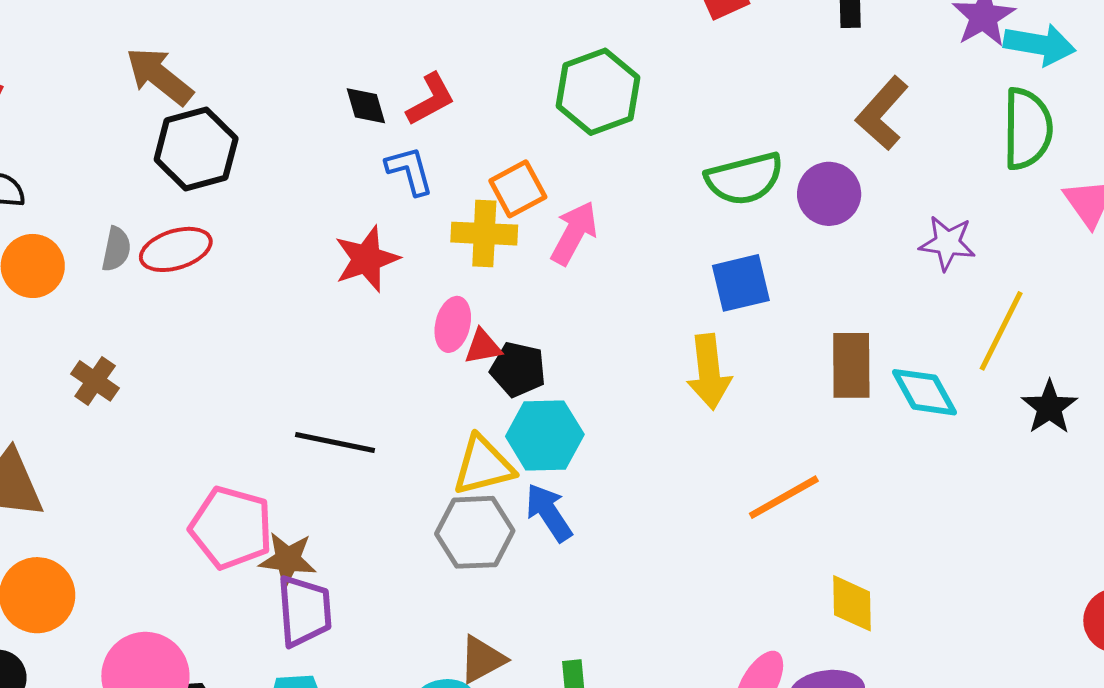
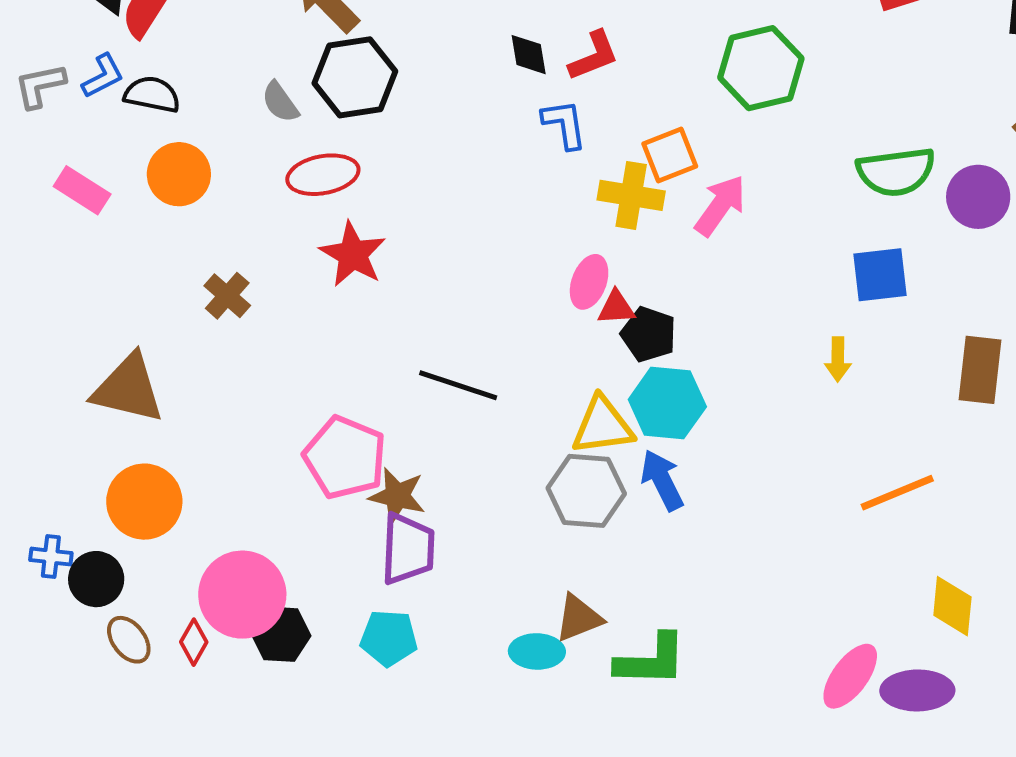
gray semicircle: (116, 249) -> (280, 102), moved, turned 126
red star: (367, 259) -> (353, 254), moved, turned -30
yellow arrow: (709, 372) -> (838, 359), size x0.6

